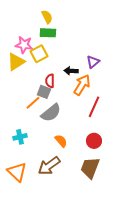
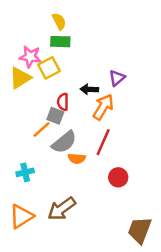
red line: (94, 107) -> (103, 142), moved
orange semicircle: (61, 141) -> (77, 158), moved, turned 136
brown trapezoid: (90, 168) -> (140, 230), moved
orange triangle: (17, 172) -> (21, 216), turned 45

